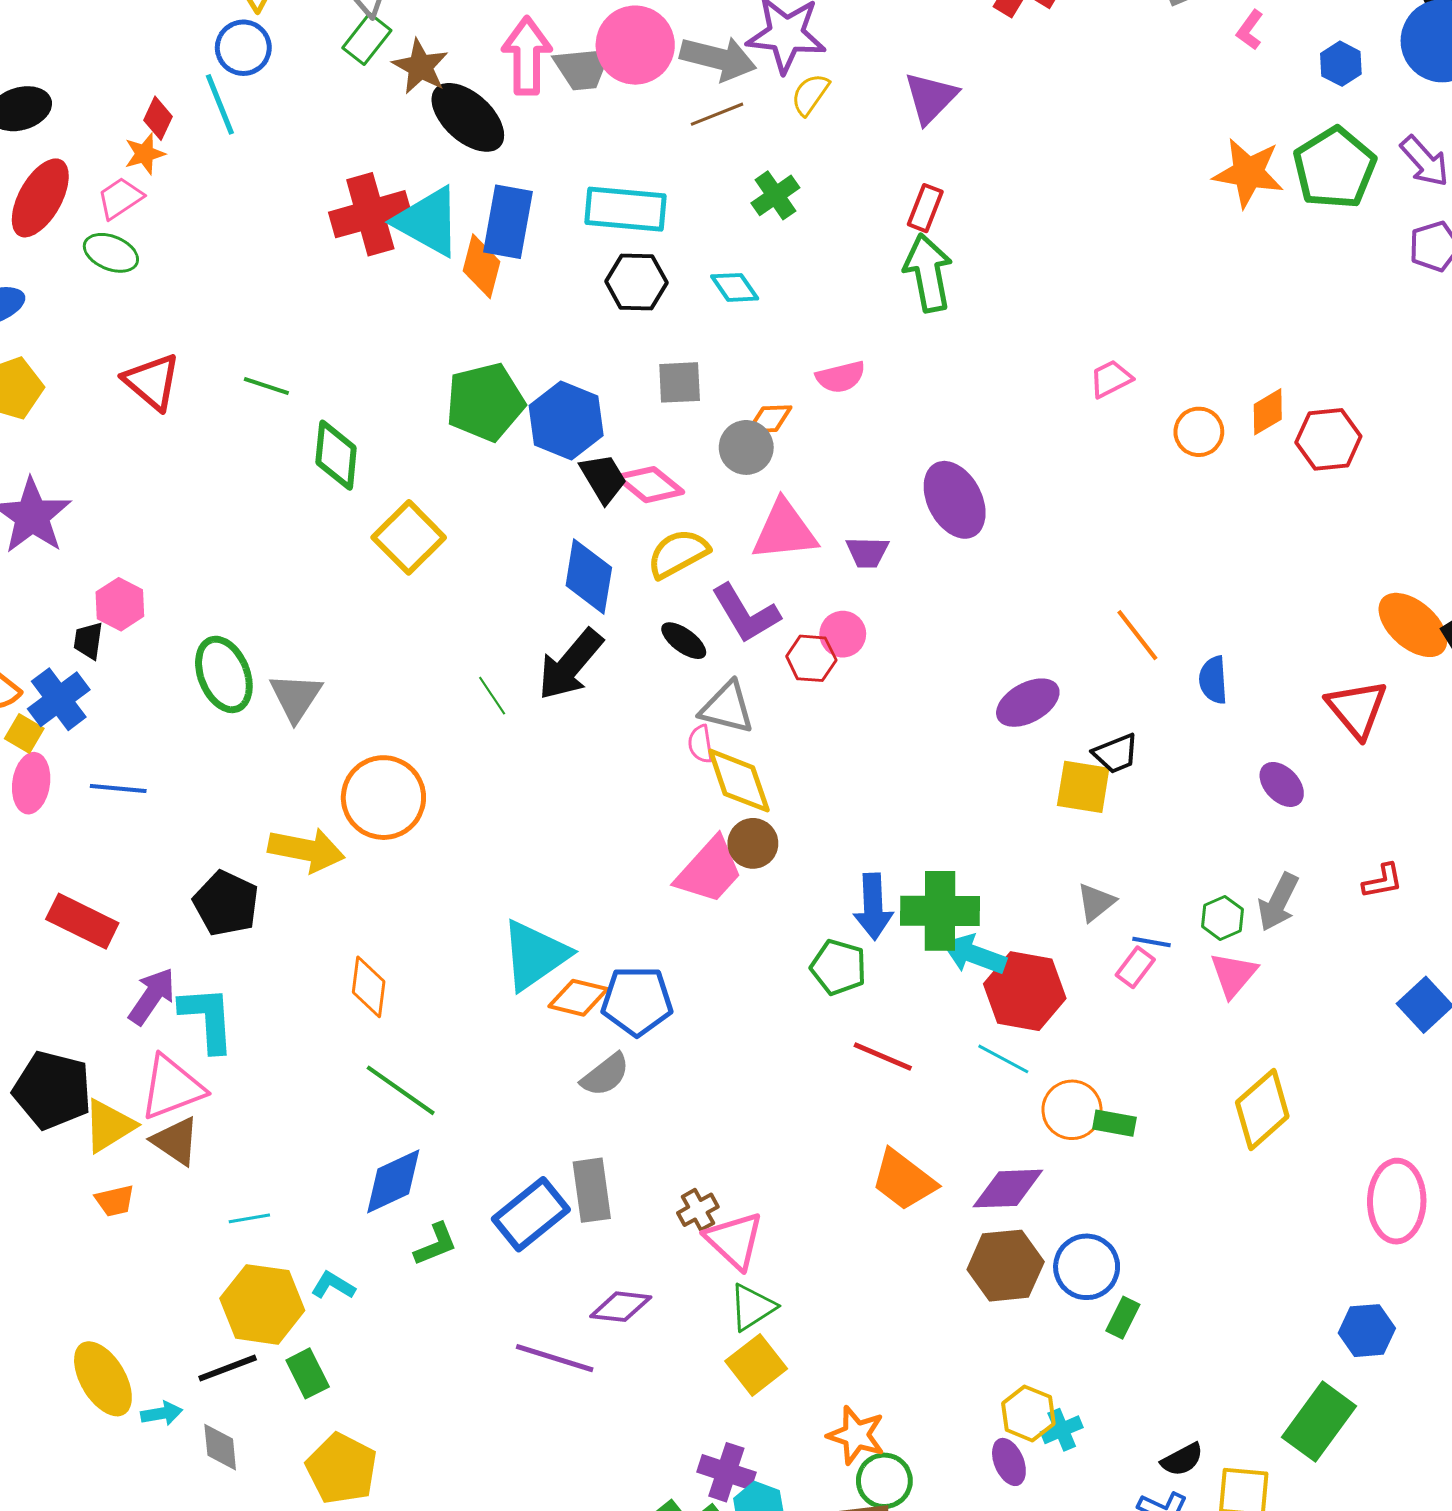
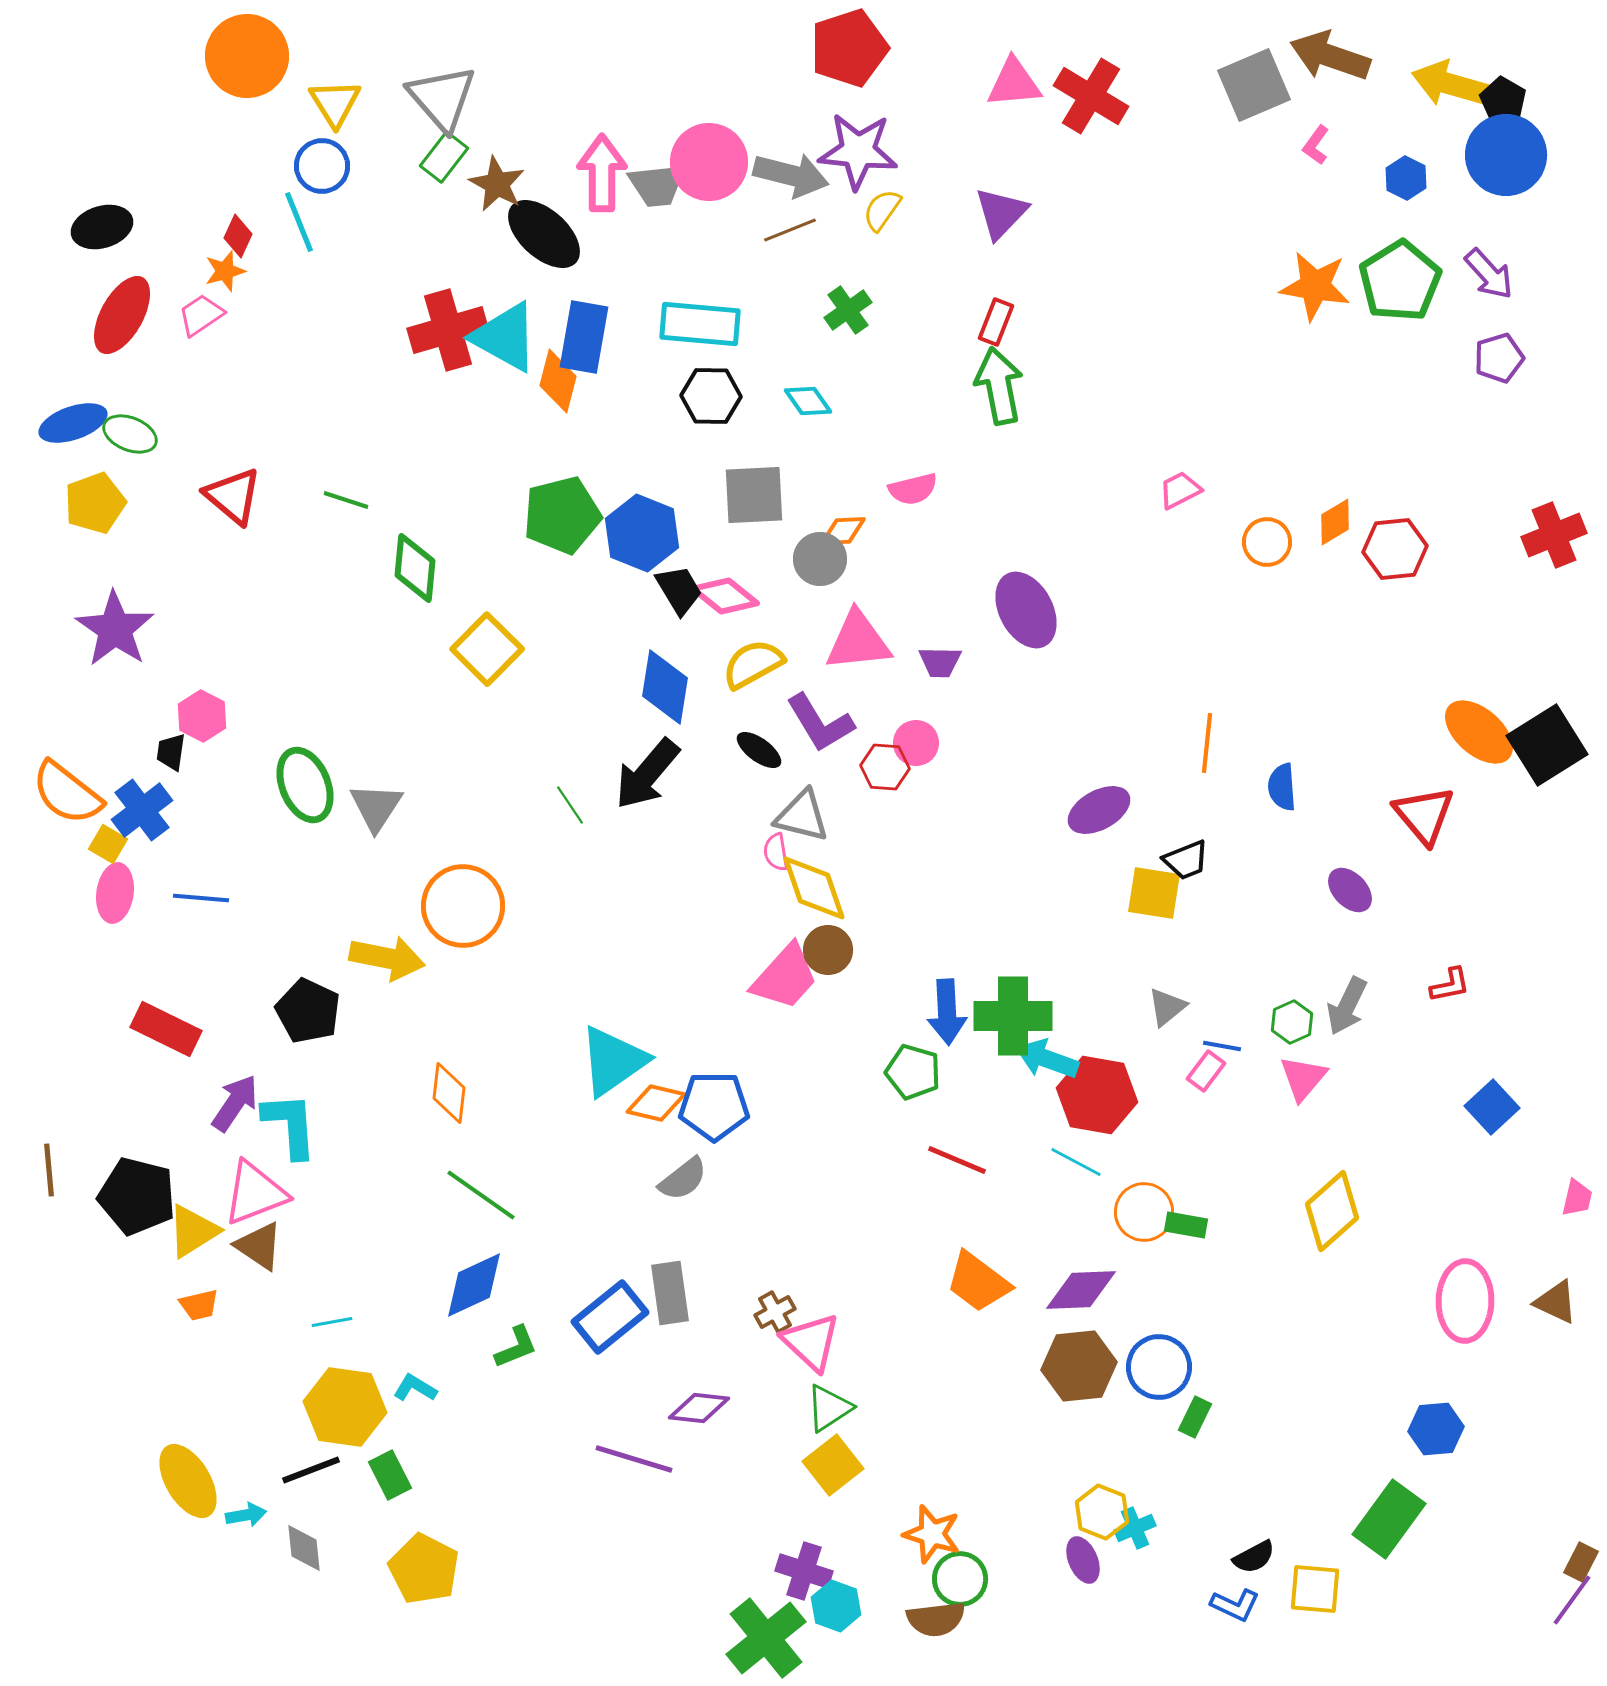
green ellipse: (111, 253) -> (130, 434), moved
gray square: (680, 382) -> (754, 495), size x1.4
orange line: (1137, 635) -> (1207, 743), turned 44

